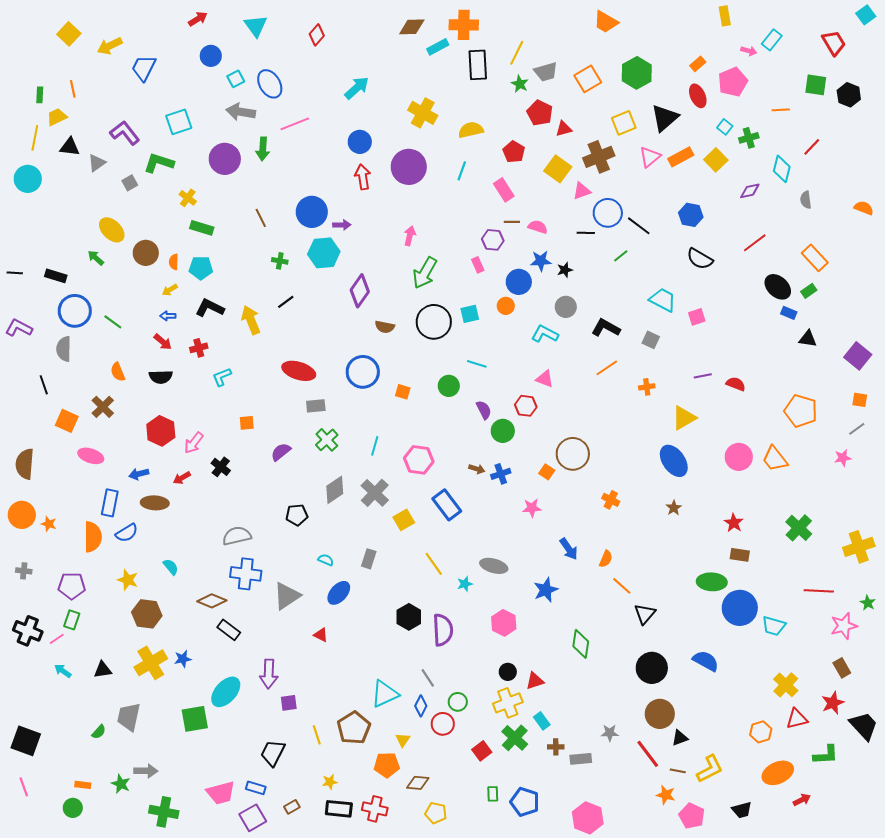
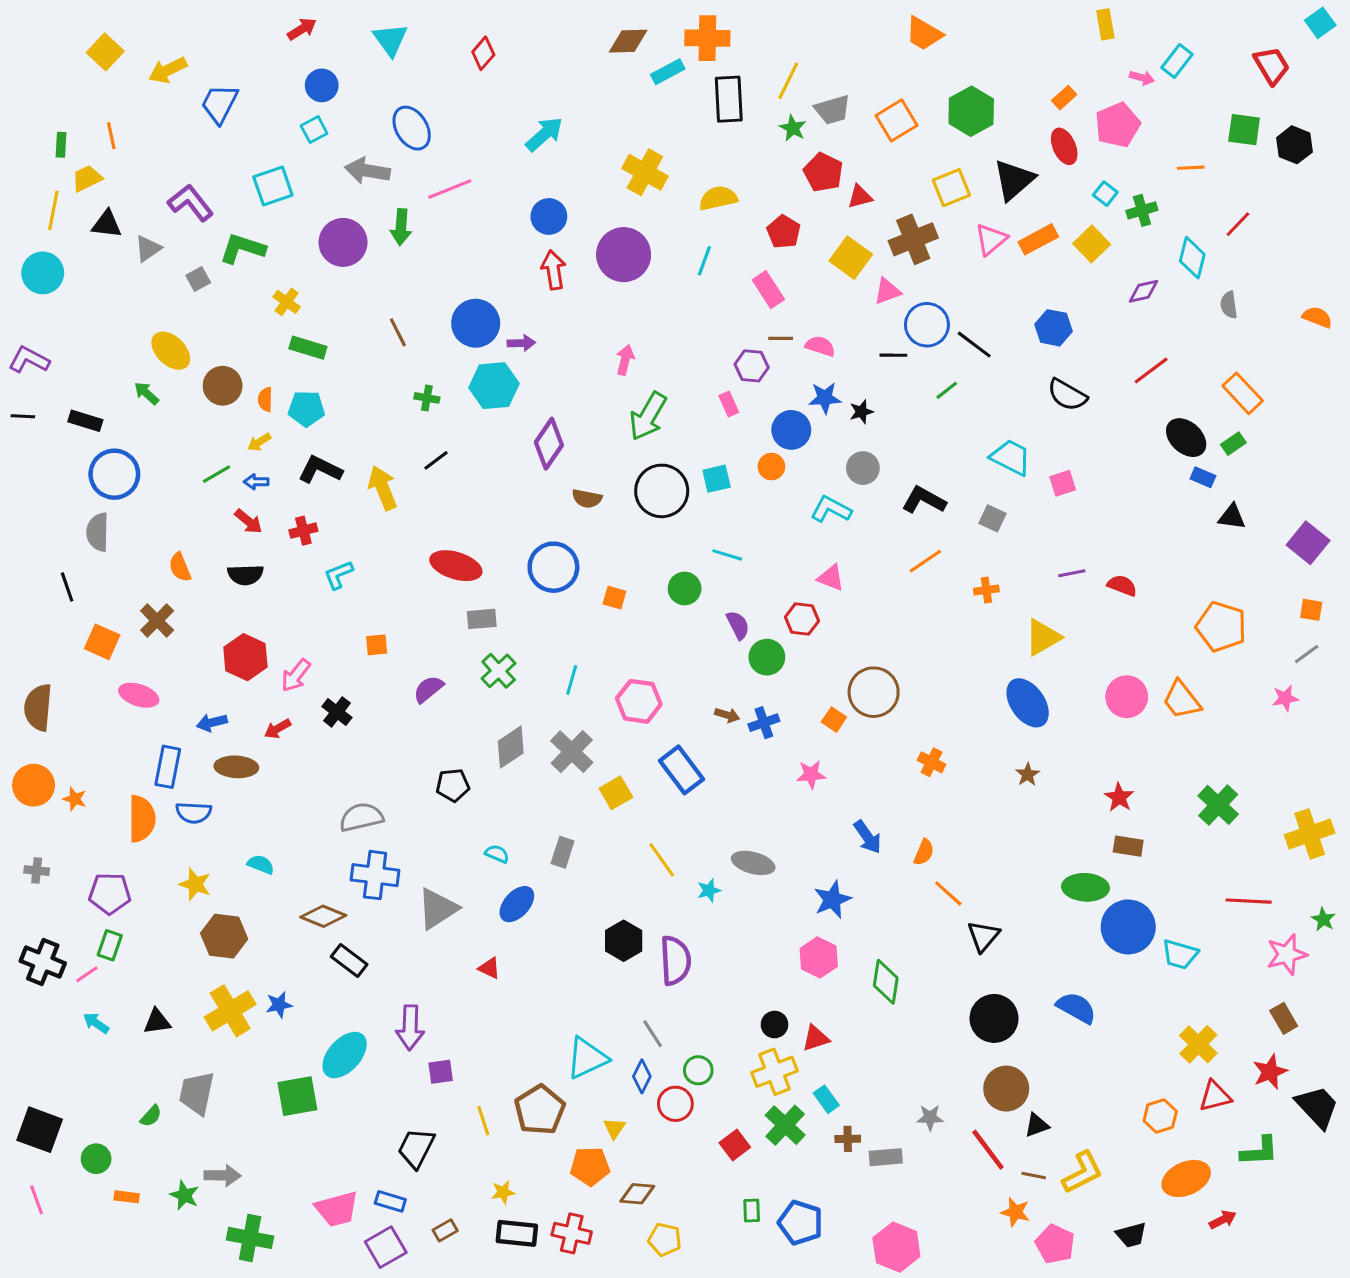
cyan square: (236, 79) -> (314, 130), moved
green line: (113, 322) -> (216, 474), moved, turned -66
purple L-shape: (19, 328) -> (29, 360), moved
blue semicircle: (127, 533) -> (194, 813), turned 35
cyan semicircle: (171, 567) -> (261, 864), turned -30
pink hexagon: (504, 623) -> (819, 957), moved
green circle: (73, 808) -> (96, 1159), moved

